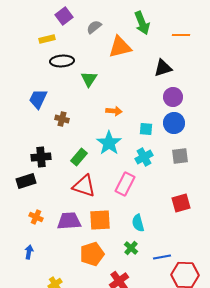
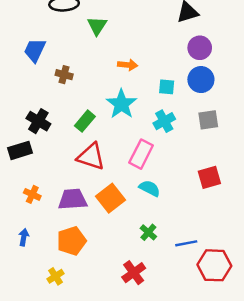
black cross: (41, 157) -> (38, 121), turned 36
orange square: (100, 220) -> (110, 198), turned -35
cyan semicircle: (138, 223) -> (150, 188), moved, turned 132
orange pentagon: (92, 254) -> (71, 241), moved

